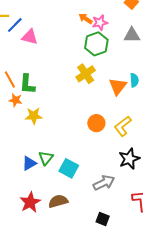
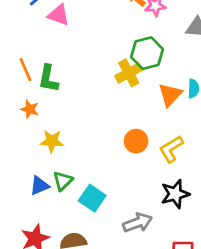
green hexagon: (96, 44) -> (147, 53), moved
orange star: (15, 100) -> (30, 109), moved
yellow star: (34, 116) -> (52, 141), moved

